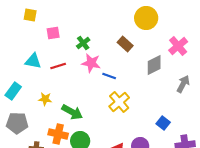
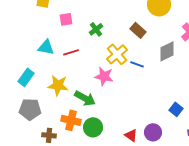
pink star: (91, 63) -> (104, 76), moved
blue line: (109, 76) -> (137, 64), moved
yellow star: (45, 99) -> (58, 85), size x1.5
yellow cross: (119, 102) -> (117, 54), moved

